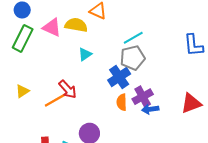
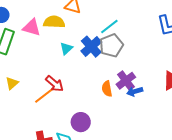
blue cross: (119, 77) -> (91, 47), moved
yellow triangle: (22, 91) -> (12, 83), moved

